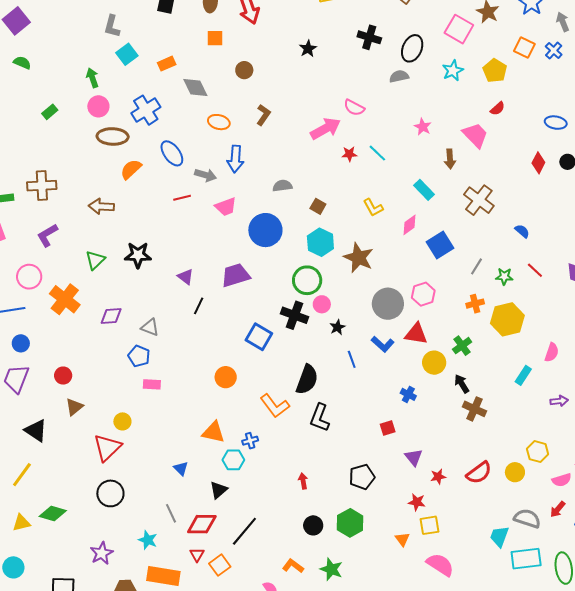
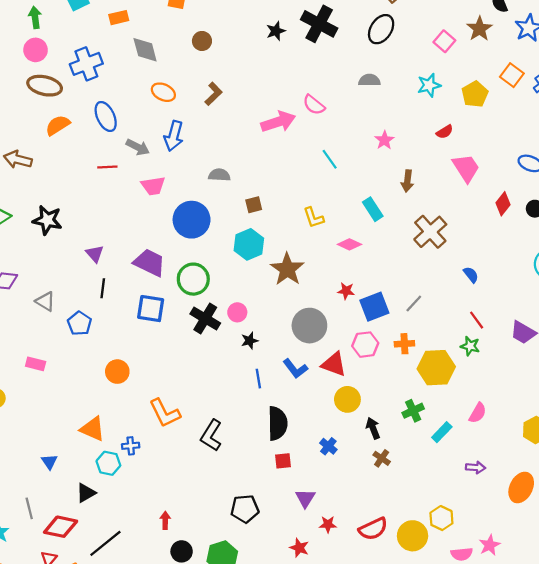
pink square: (459, 29) -> (444, 41), size x0.7
black cross: (369, 37) -> (319, 24), moved, size x1.4
black ellipse: (412, 48) -> (381, 29), moved
red semicircle: (498, 109) -> (445, 132), moved
pink trapezoid: (475, 135) -> (466, 168), moved
red star: (349, 154) -> (346, 291), moved
brown square: (318, 206) -> (254, 205), turned 35
pink diamond: (409, 225) -> (349, 244), turned 50
blue square: (440, 245) -> (374, 307), moved
purple trapezoid: (236, 275) -> (149, 263), turned 32
green star: (504, 276) -> (470, 346), moved
green circle: (307, 280) -> (193, 279), moved
pink hexagon: (423, 294) -> (365, 345), moved
black line: (199, 306) -> (103, 288), turned -30
blue square: (259, 337) -> (151, 309), moved, turned -32
green cross: (462, 346) -> (413, 411), moved
blue pentagon: (139, 356) -> (80, 323), moved
black semicircle: (307, 380) -> (278, 423), moved, turned -32
blue cross: (408, 394) -> (328, 446), moved
brown cross: (474, 409) -> (382, 458), size x0.7
yellow circle: (515, 472) -> (413, 536), size x1.4
red arrow: (303, 481) -> (165, 520), moved

